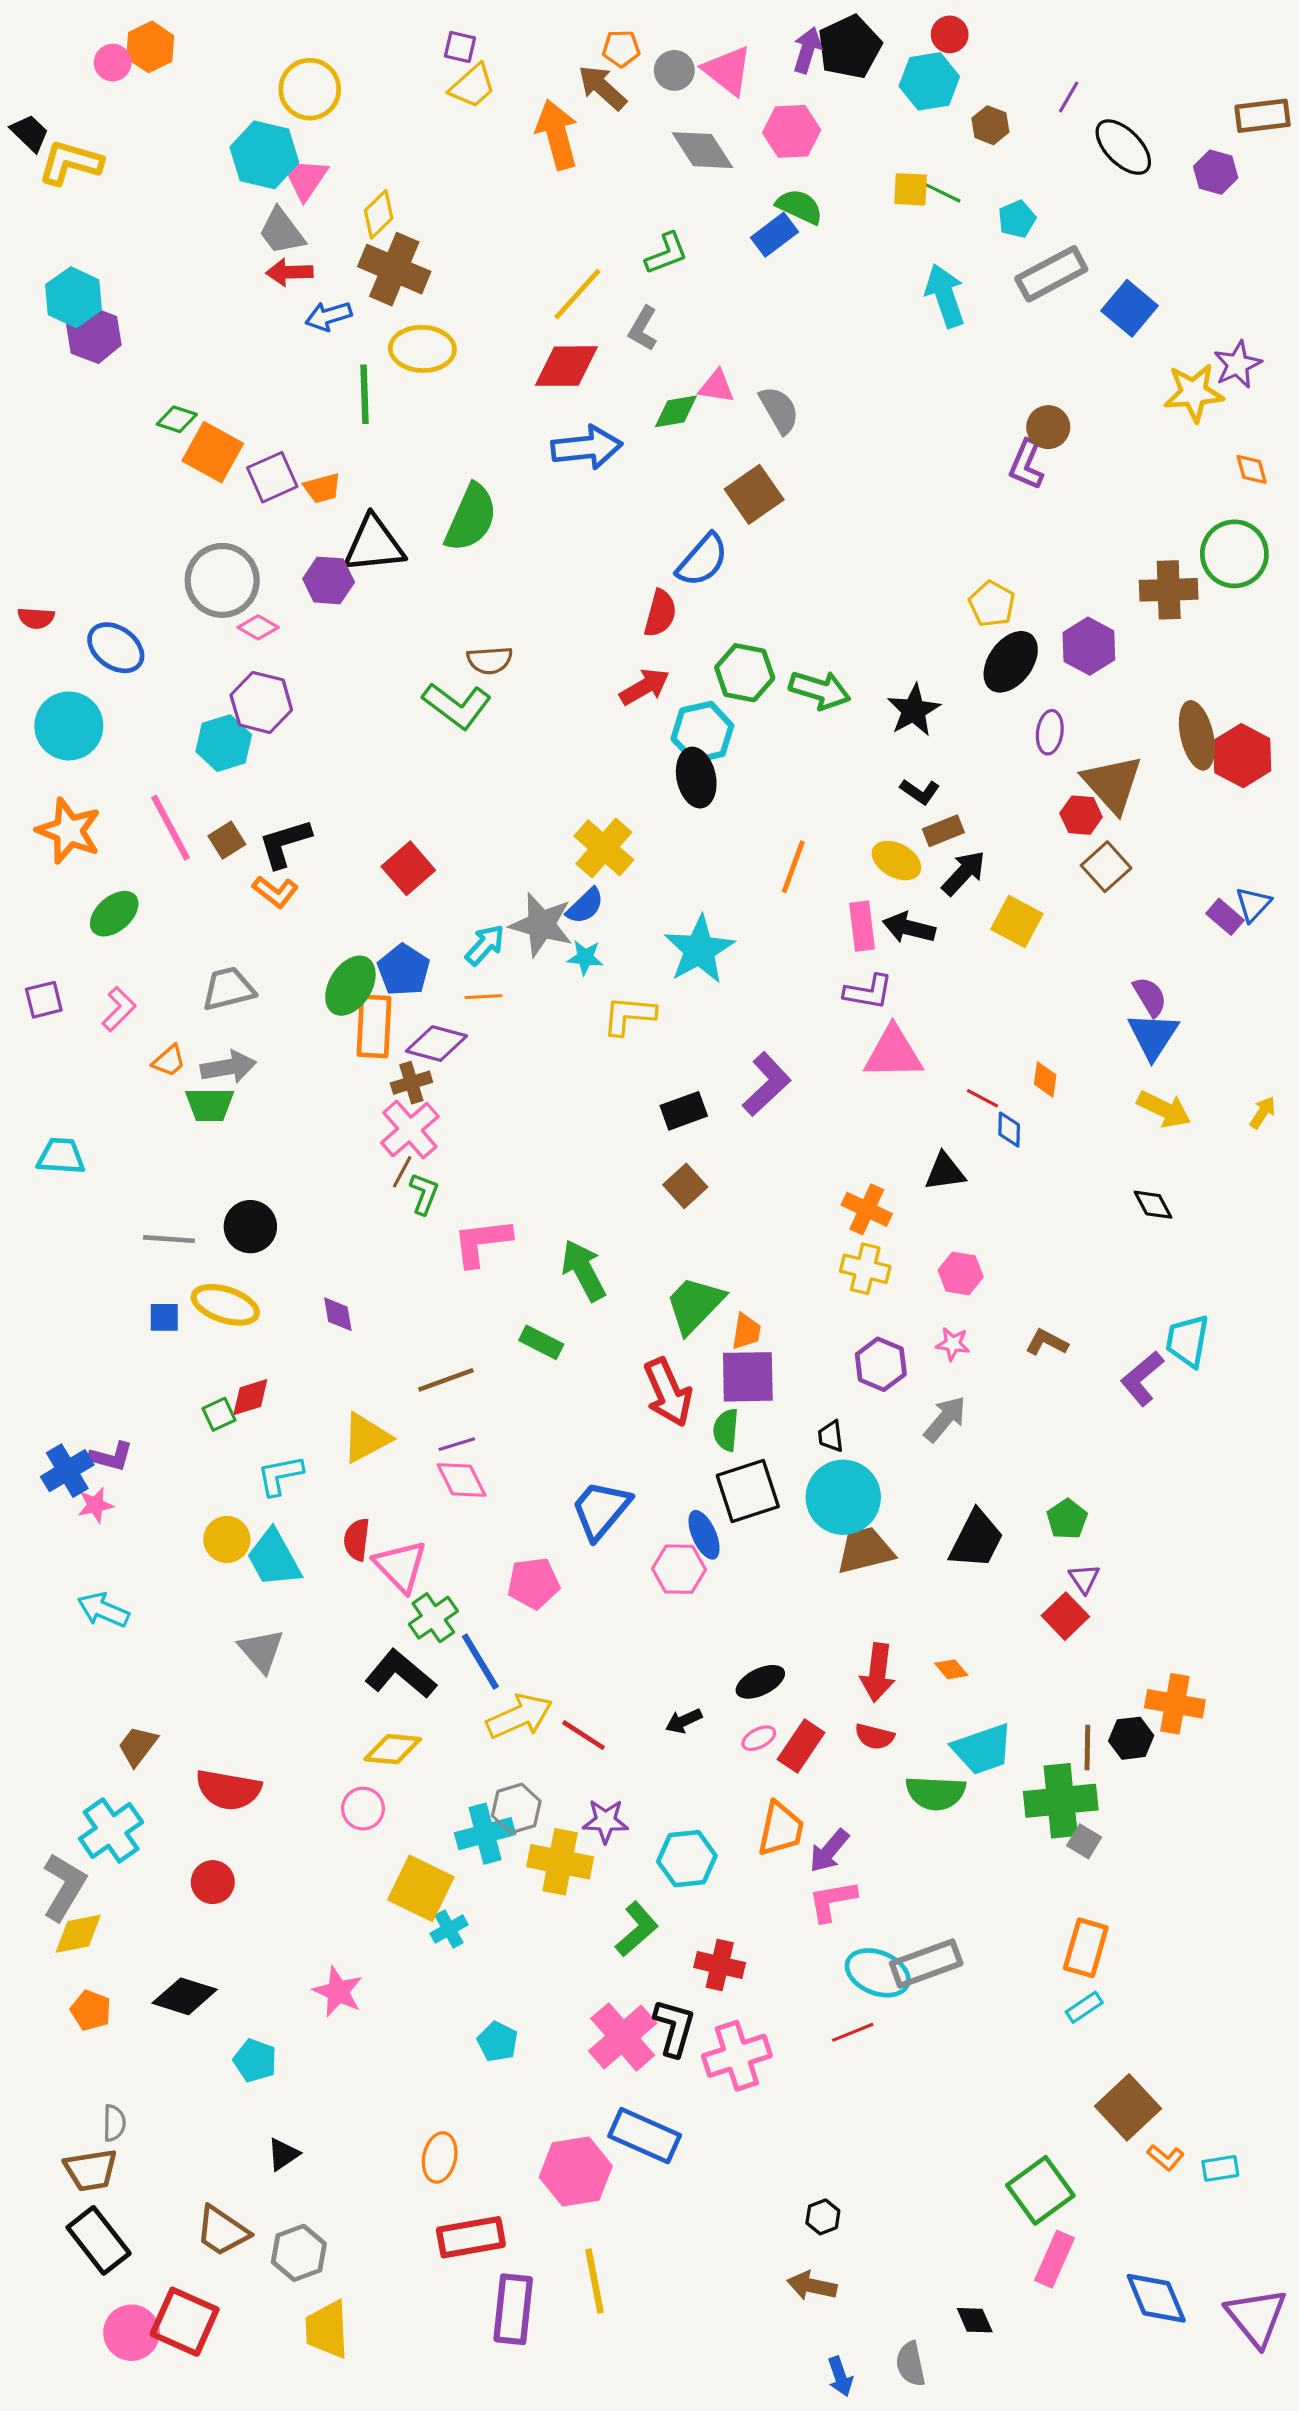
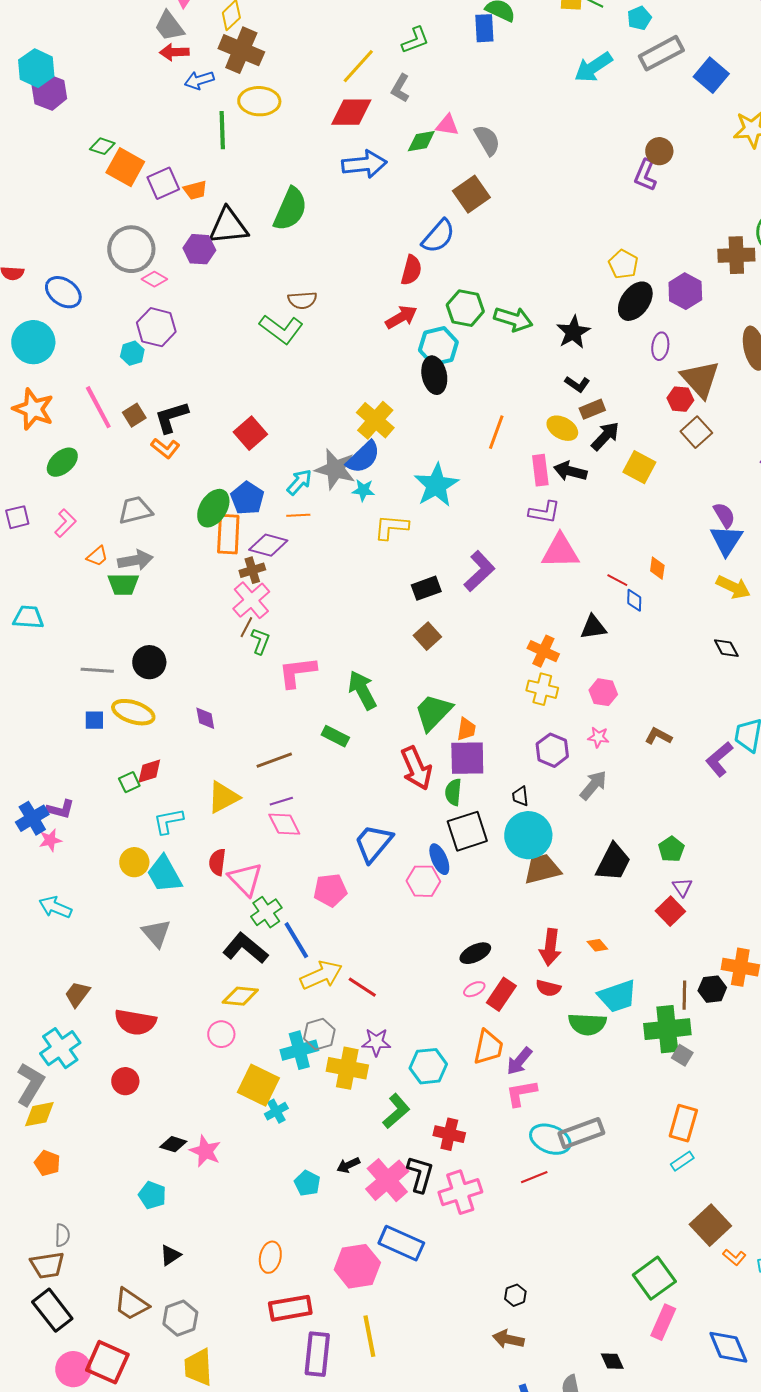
blue rectangle: (774, 235) -> (484, 28), turned -56
cyan arrow: (945, 296) -> (593, 67), turned -105
cyan hexagon: (224, 743) -> (132, 353), size x0.7
blue semicircle: (585, 906) -> (363, 457), size x1.4
black arrow: (684, 1721) -> (348, 1165), moved
black diamond: (185, 1996) -> (173, 1144), moved, size x0.7

